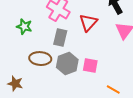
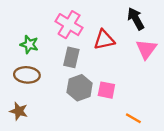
red triangle: (88, 23) -> (104, 40), turned 36
brown ellipse: (40, 59) -> (27, 75), moved

